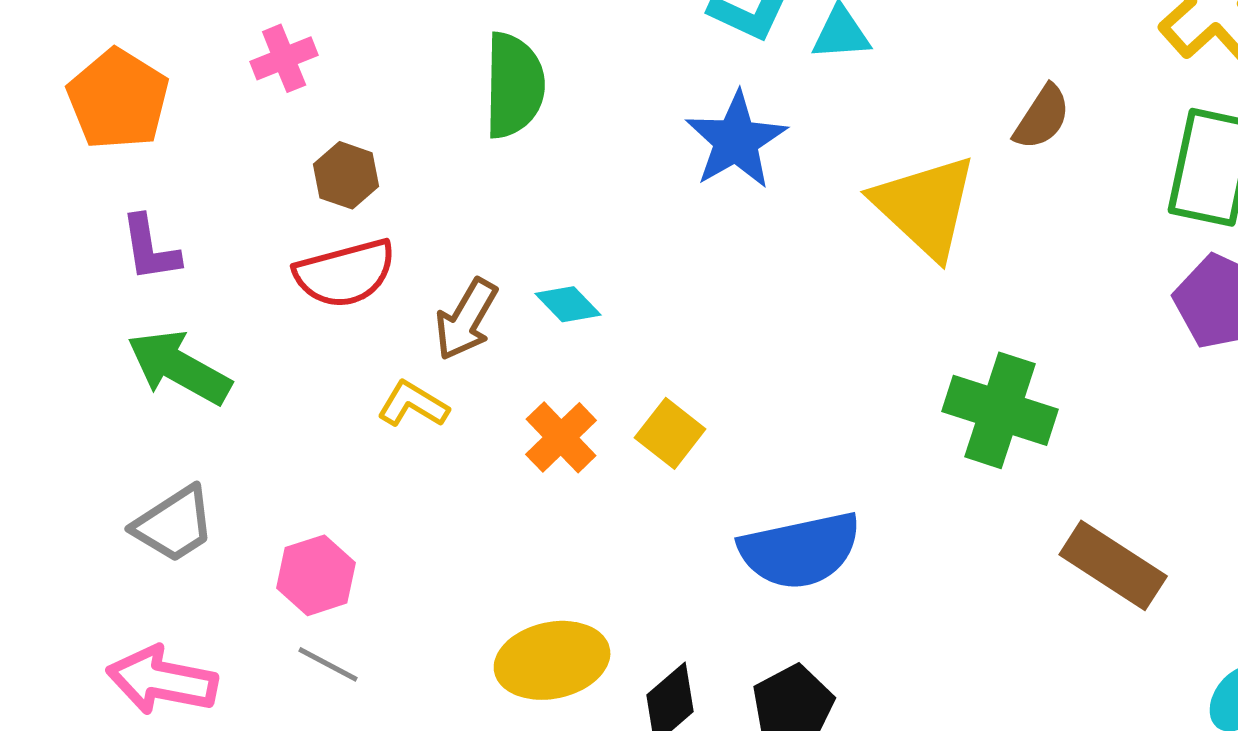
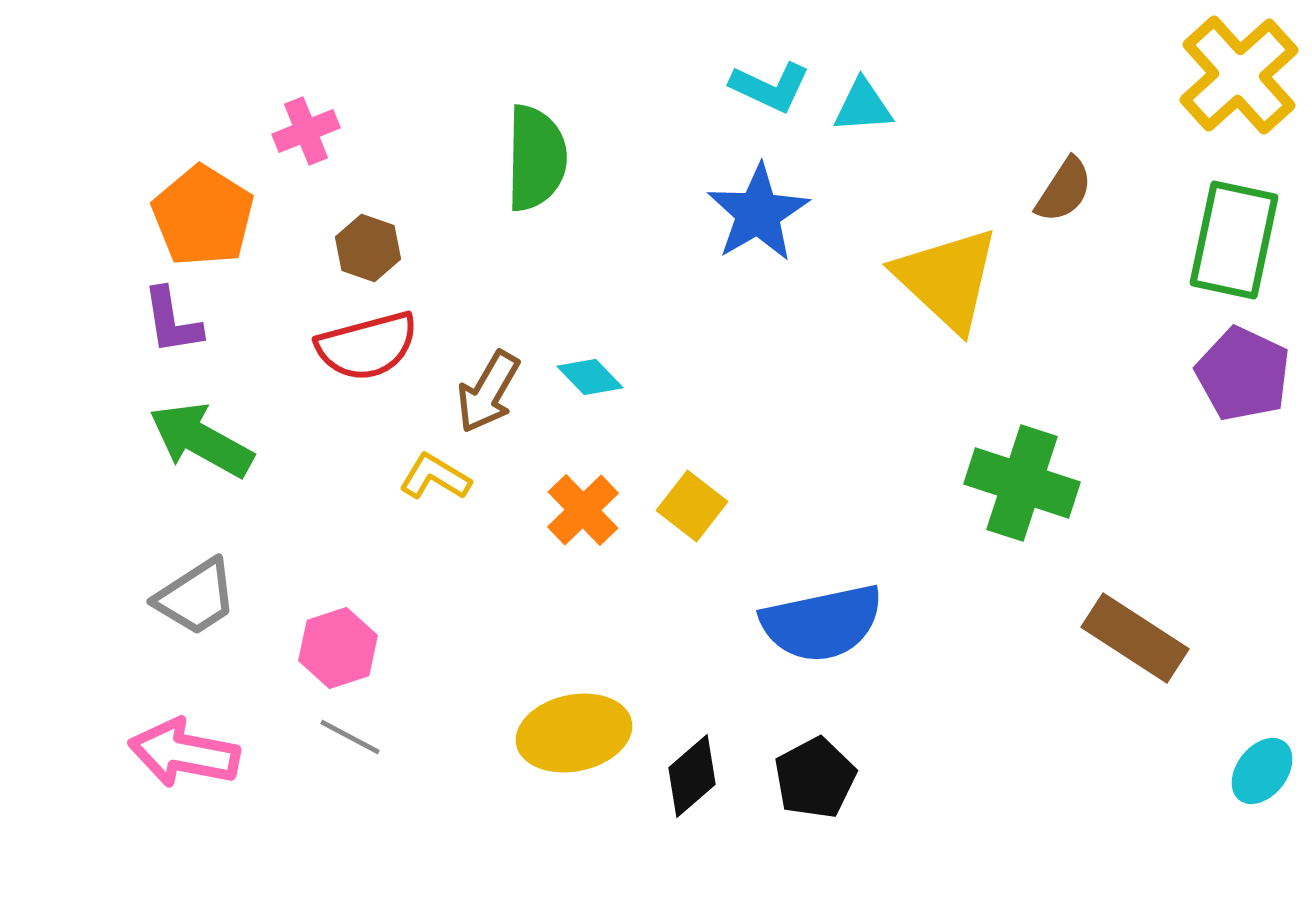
orange pentagon: (118, 99) -> (203, 216), moved

